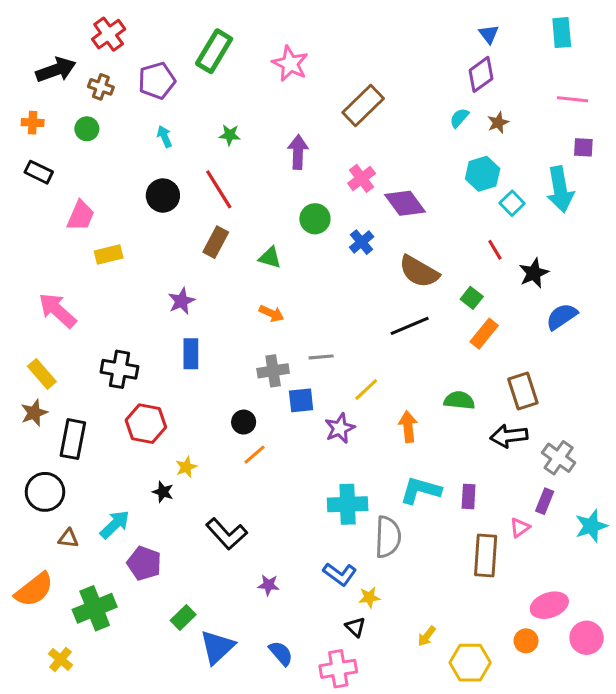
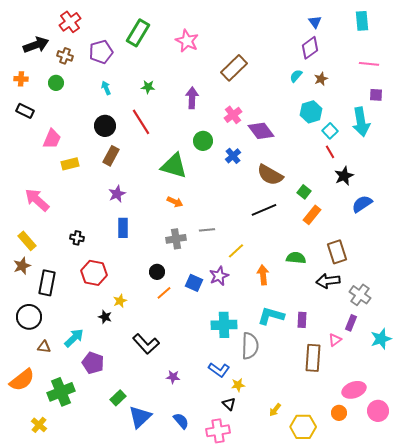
brown rectangle: (216, 242) -> (111, 156), moved
red line: (495, 250) -> (330, 152), moved
green triangle: (270, 258) -> (174, 166), size x1.8
black cross: (119, 369) -> (77, 238), size x0.6
blue square: (301, 400) -> (194, 283), moved, turned 30

